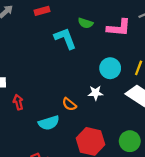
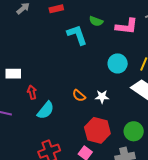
white star: (96, 93) -> (102, 97), moved
cyan semicircle: (49, 123) -> (46, 110), moved, turned -36

